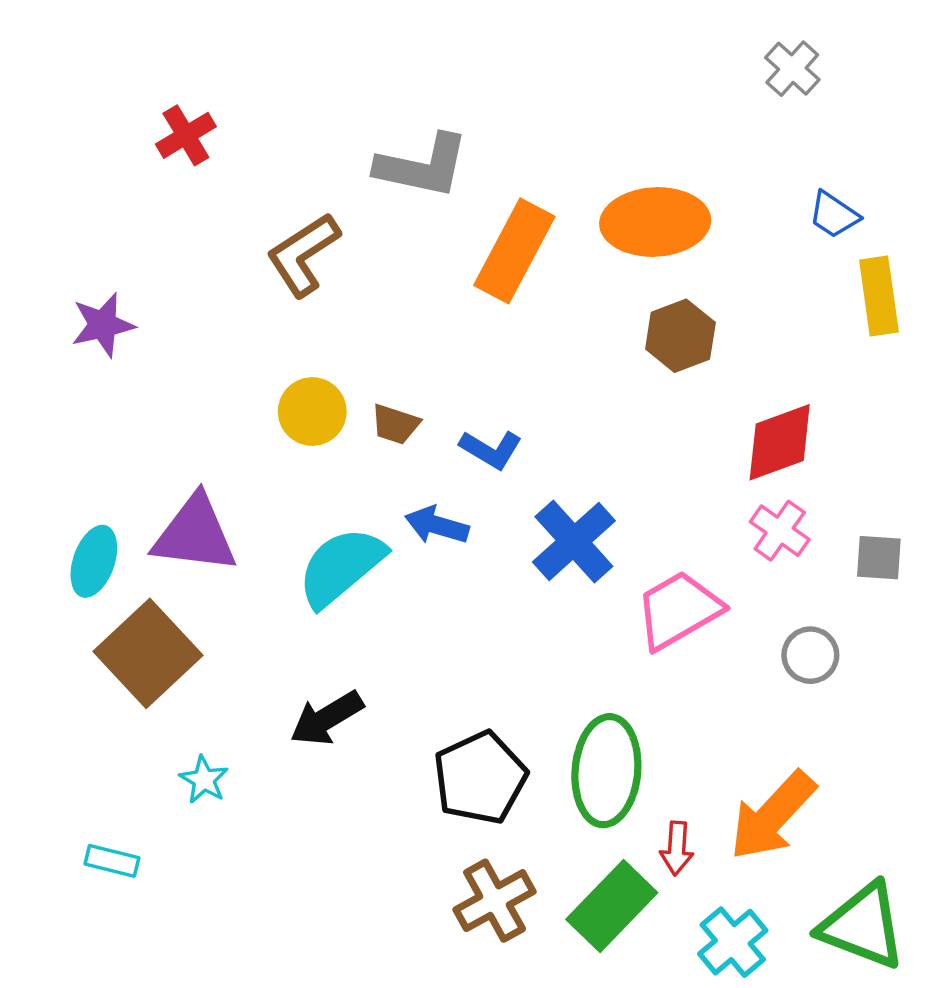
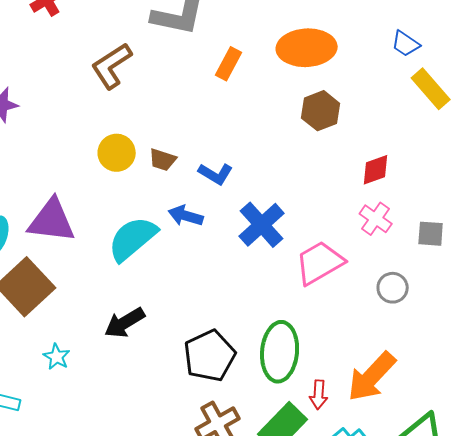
orange rectangle: (514, 251) -> (229, 64), size x0.6
yellow rectangle: (879, 296) -> (431, 89), turned -33
red diamond: (780, 442) -> (376, 170), size x0.7

